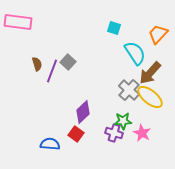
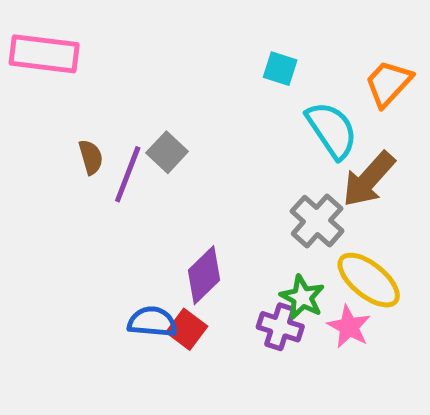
yellow ellipse: (150, 97) -> (369, 280), moved
green star: (123, 121) -> (302, 297), turned 30
blue semicircle: (50, 144) -> (152, 322), moved

